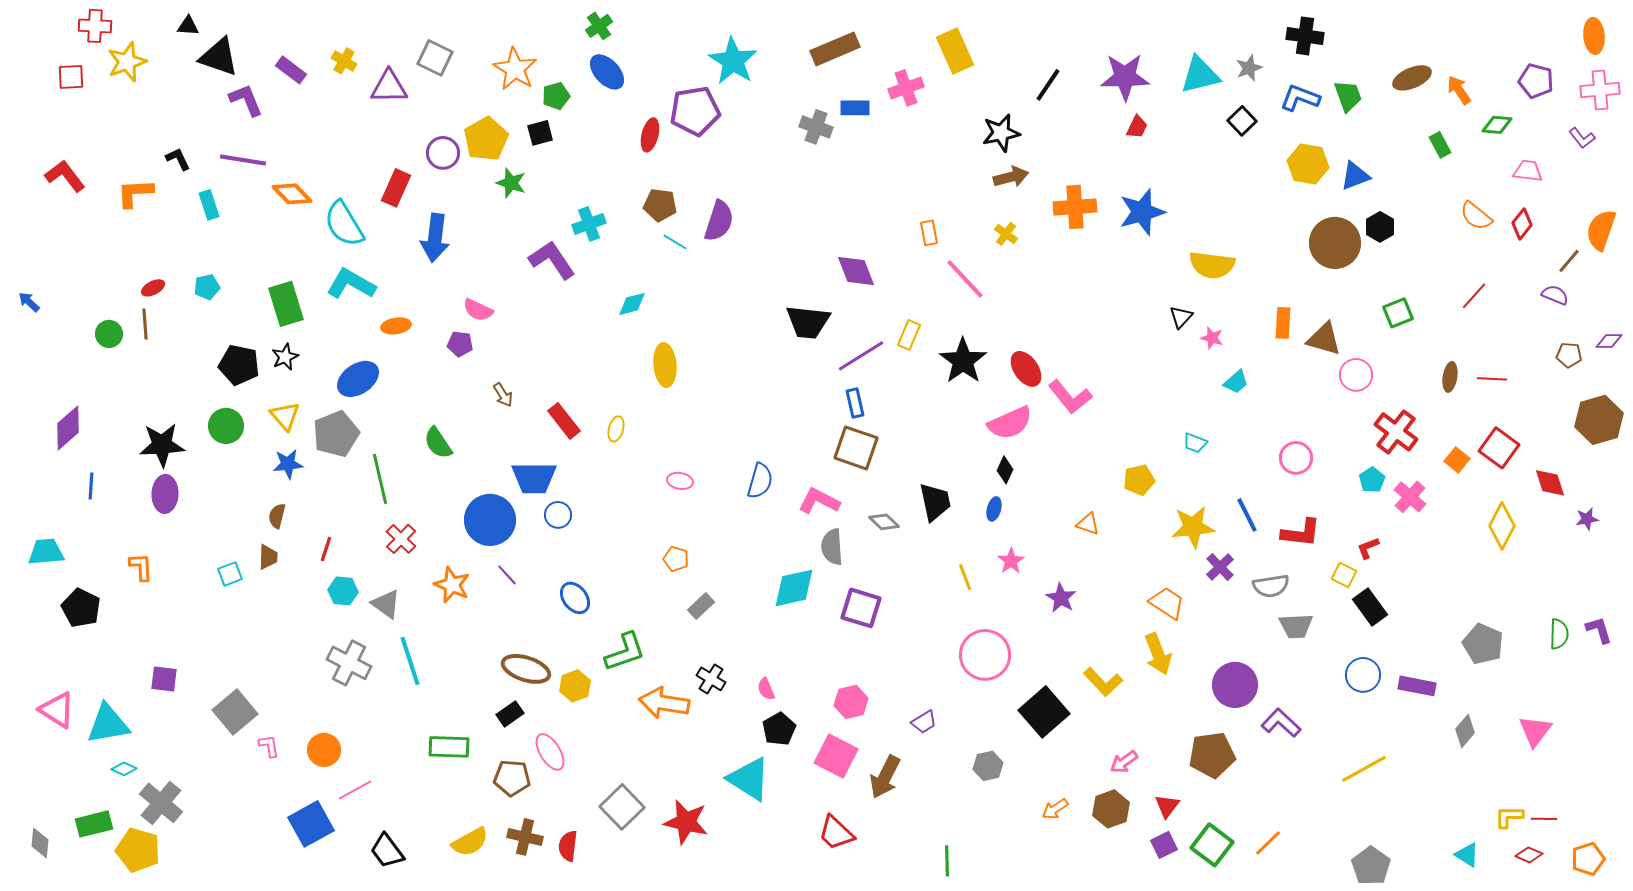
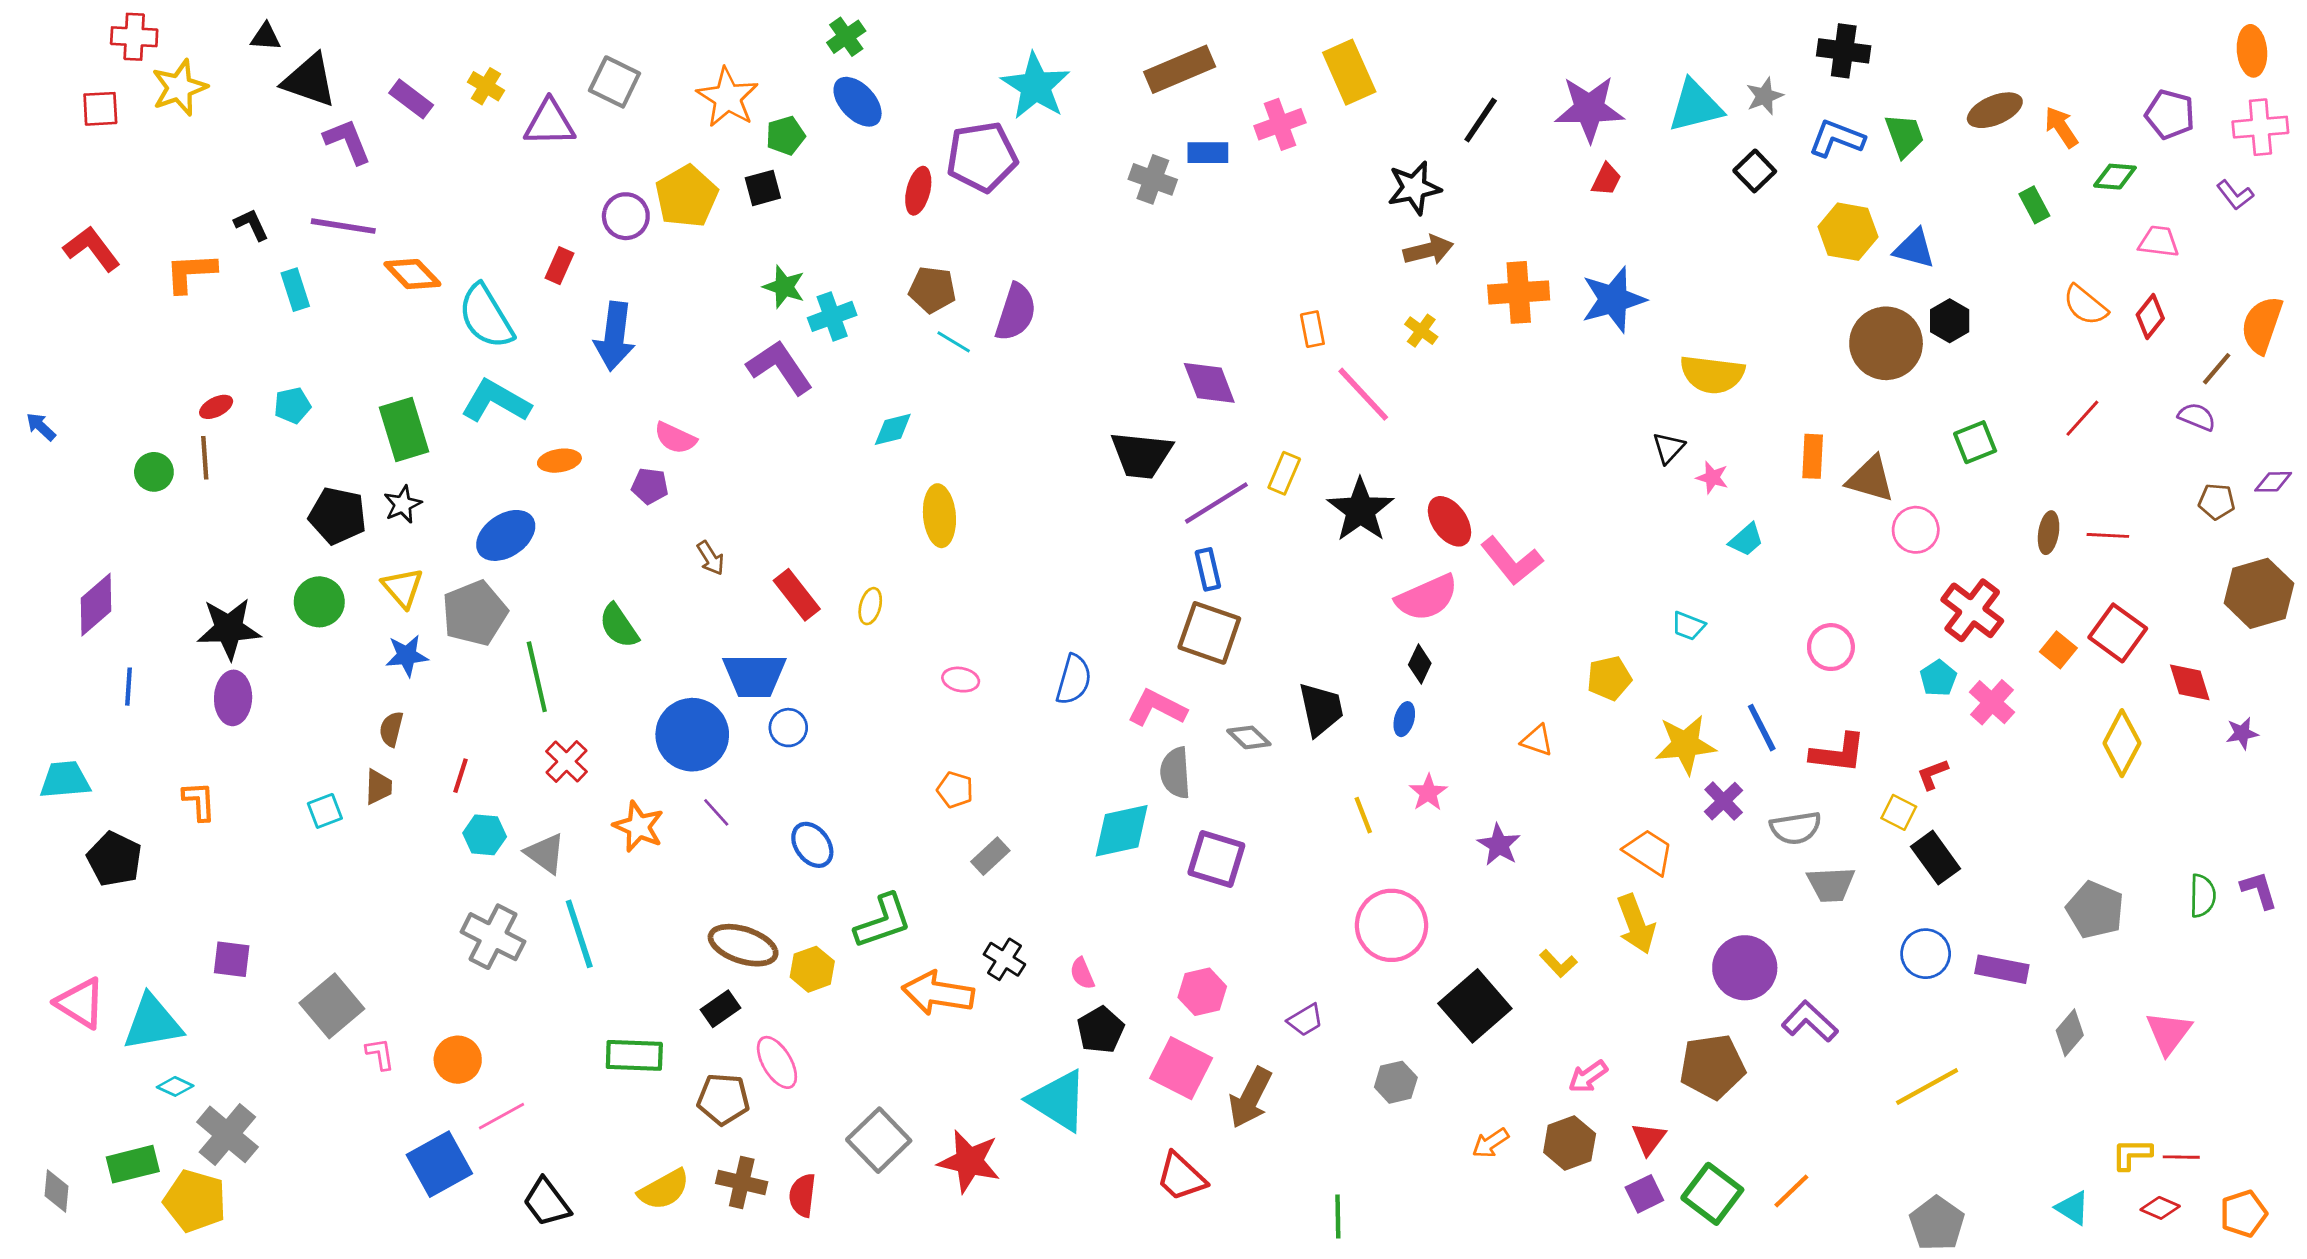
blue triangle: (1355, 176) -> (1914, 249), turned 36
green star: (511, 183) -> (784, 287), moved
red rectangle: (396, 188) -> (559, 266), size x0.7
yellow L-shape: (1103, 682) -> (1558, 964), size x0.7

